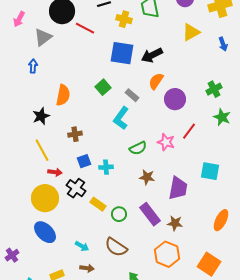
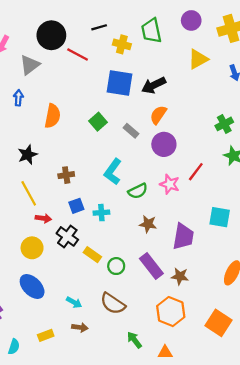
orange semicircle: (63, 95) -> (53, 116), moved
purple circle: (175, 99) -> (164, 144), moved
cyan L-shape: (121, 118) -> (113, 172), moved
yellow circle: (45, 198) -> (32, 248), size x0.7

